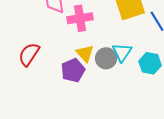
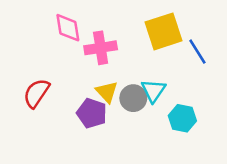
cyan hexagon: (150, 63) -> (182, 118), moved
purple pentagon: (73, 70) -> (92, 113), turned -30

